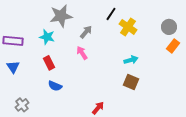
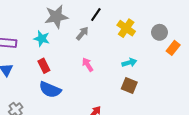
black line: (111, 14) -> (96, 15), moved
gray circle: (169, 27) -> (160, 32), moved
pink arrow: (82, 53) -> (88, 65), moved
blue semicircle: (55, 86) -> (50, 90), size x1.5

